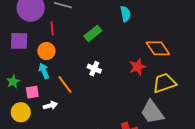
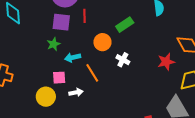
purple square: (19, 41) -> (61, 22), moved
orange circle: (46, 51) -> (102, 42), moved
cyan arrow: (44, 71) -> (73, 57), turned -84
green star: (13, 82) -> (54, 44), moved

